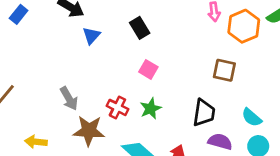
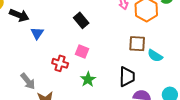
black rectangle: (140, 28) -> (81, 20), moved
red cross: (117, 107) -> (60, 63), moved
cyan semicircle: (252, 117) -> (155, 56), moved

